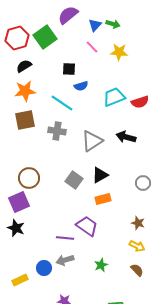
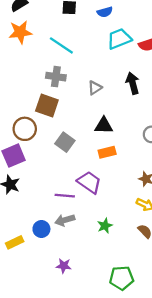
blue semicircle: (81, 86) -> (105, 12), moved
brown square: (25, 120) -> (47, 106), moved, turned 30
black arrow: (126, 137) -> (133, 83), turned 60
gray triangle: (92, 141) -> (95, 88), size x0.6
black triangle: (100, 175) -> (104, 126), turned 30
gray square: (74, 180) -> (65, 142), moved

